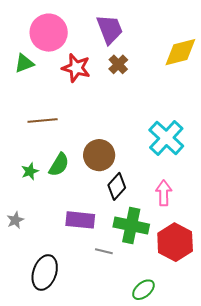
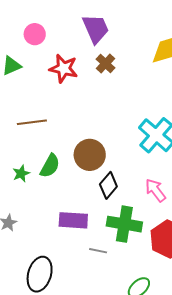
pink circle: (49, 33) -> (35, 34), size x0.6
pink arrow: (164, 193) -> (156, 190), turned -35

